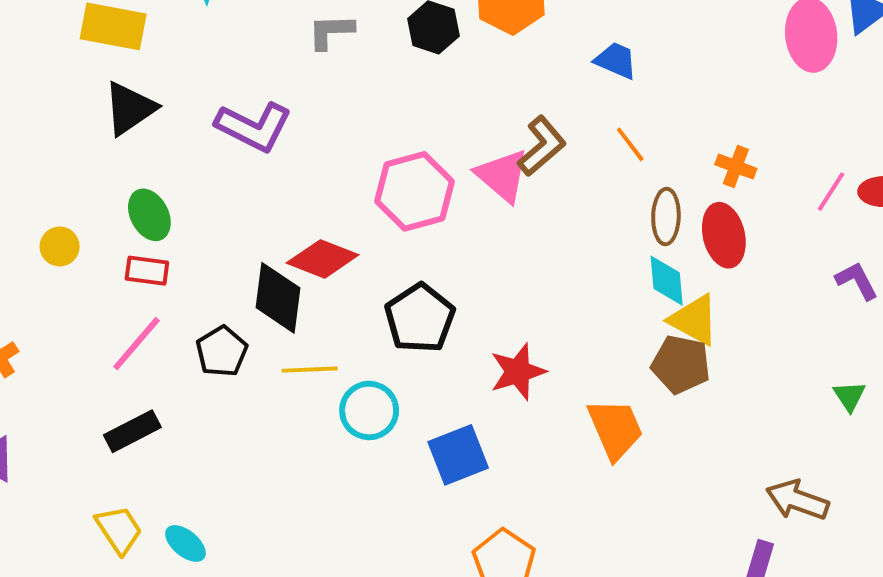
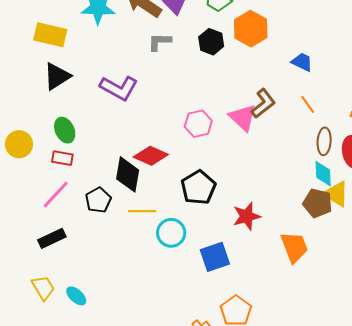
pink hexagon: (414, 191) -> (198, 124), size x0.7
yellow circle: (60, 246) -> (19, 144), size x1.4
brown pentagon: (681, 364) -> (317, 203), moved

